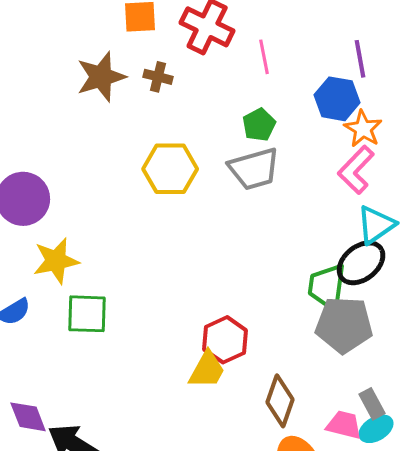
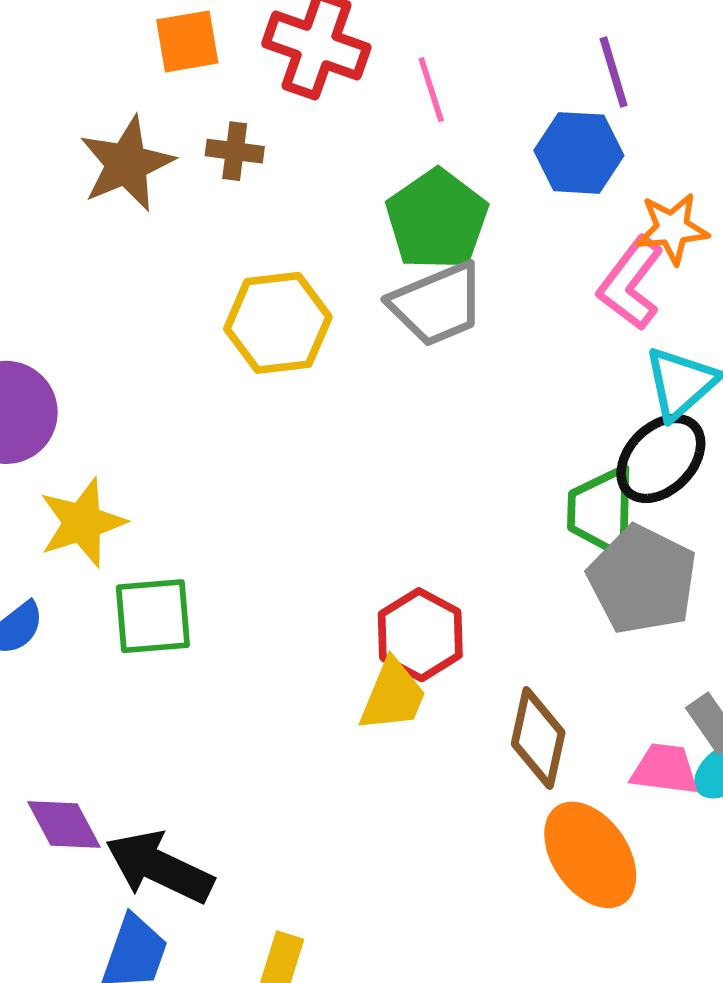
green pentagon: (259, 125) -> (437, 220), size x1.6
orange star: (363, 129) -> (672, 228), moved, turned -30
gray pentagon: (344, 325) -> (642, 580), turned 30

